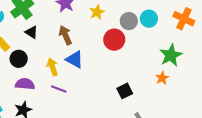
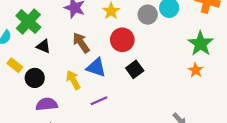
red circle: (114, 40) -> (122, 40), moved
purple line: (59, 89) -> (99, 101), moved, turned -35
black square: (125, 91) -> (135, 69), moved

